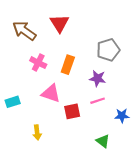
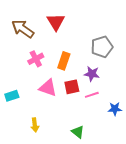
pink cross: (38, 63) -> (36, 59), turned 35
red square: (72, 111) -> (72, 87), moved
green triangle: (103, 141) -> (78, 132), moved

